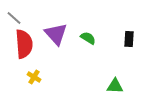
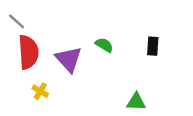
purple triangle: (56, 34) -> (69, 59), moved

